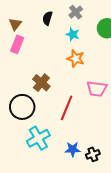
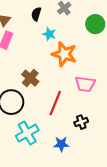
cyan star: (73, 34) -> (49, 34), moved
orange star: (76, 59) -> (64, 54), size x1.4
black cross: (93, 154) -> (81, 122), moved

